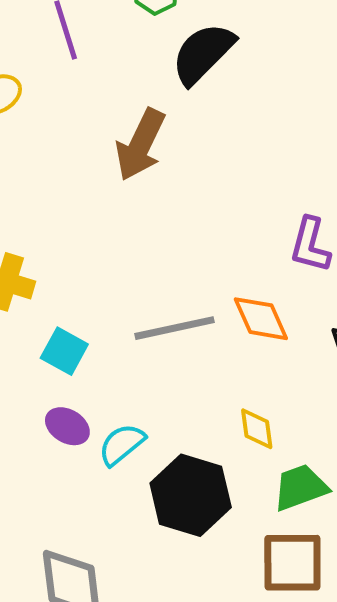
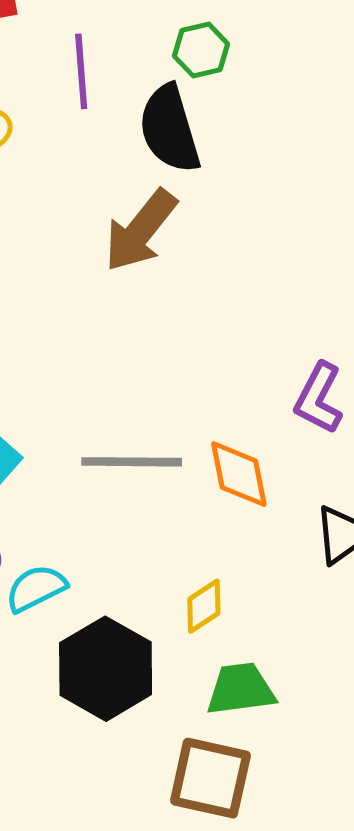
black semicircle: (203, 53) -> (170, 129), moved, turned -74
yellow diamond: (257, 429) -> (204, 606), turned 51

